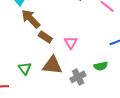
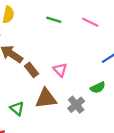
brown rectangle: (45, 37) -> (32, 70), turned 32

